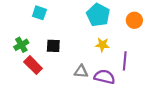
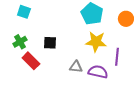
cyan square: (39, 13) -> (24, 12), moved
yellow star: (102, 45) -> (96, 42), size x1.5

